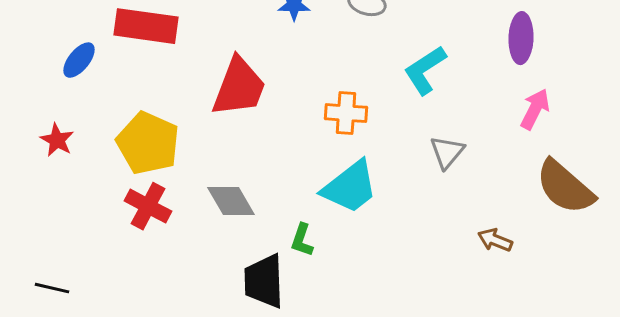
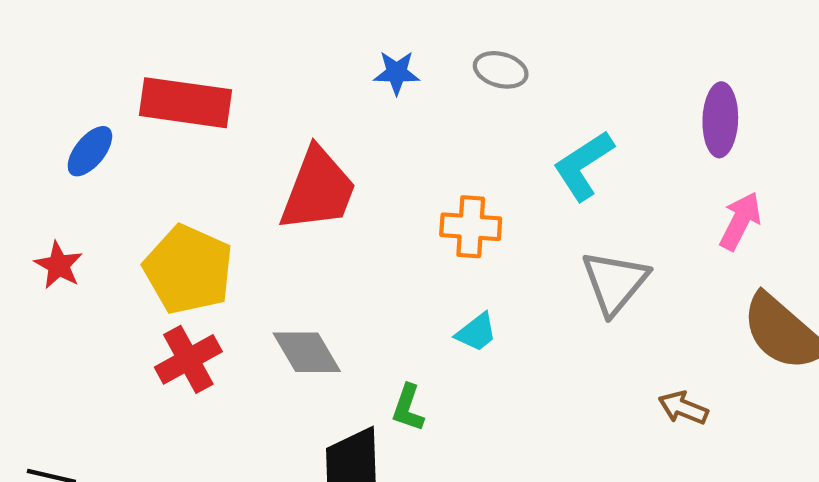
gray triangle: (447, 152) -> (615, 282), size x1.4
cyan trapezoid: (350, 187) -> (476, 332), size x0.5
red cross: (148, 206) -> (188, 359), turned 33

